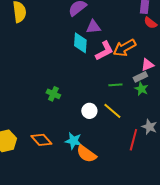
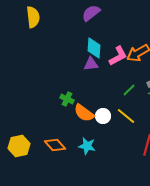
purple triangle: (93, 27) -> (91, 64), moved
green line: (115, 85) -> (129, 90), turned -40
orange semicircle: (86, 154) -> (84, 113), moved

